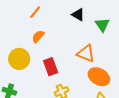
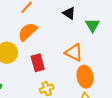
orange semicircle: (38, 36) -> (28, 32), size x1.5
orange ellipse: (99, 77) -> (85, 77), turned 45

